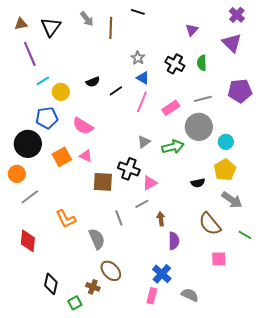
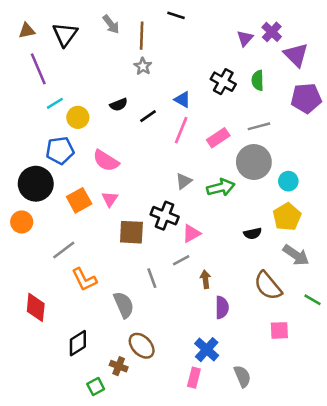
purple cross: (237, 15) -> (272, 32), moved
gray star: (138, 58) -> (143, 66), moved
purple pentagon: (240, 91) -> (306, 98), moved
pink triangle: (86, 156) -> (110, 199), turned 40
gray line: (30, 197) -> (64, 250), moved
black diamond: (51, 284) -> (78, 343), moved, turned 45
gray semicircle: (190, 295) -> (242, 376), turned 42

